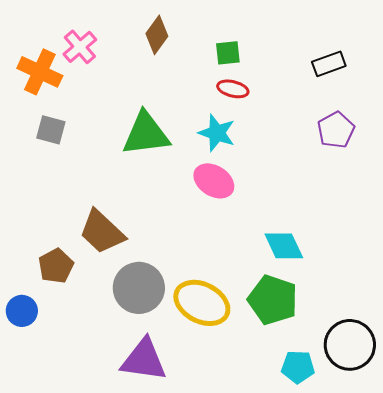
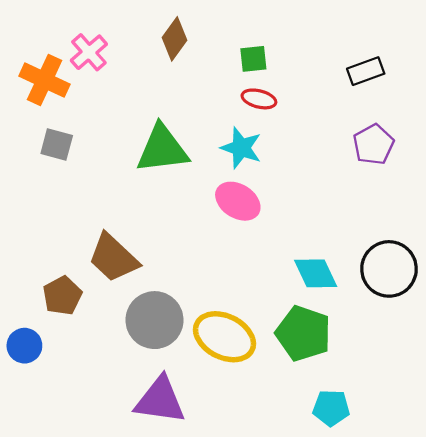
black circle: (350, 345) -> (389, 269), moved

